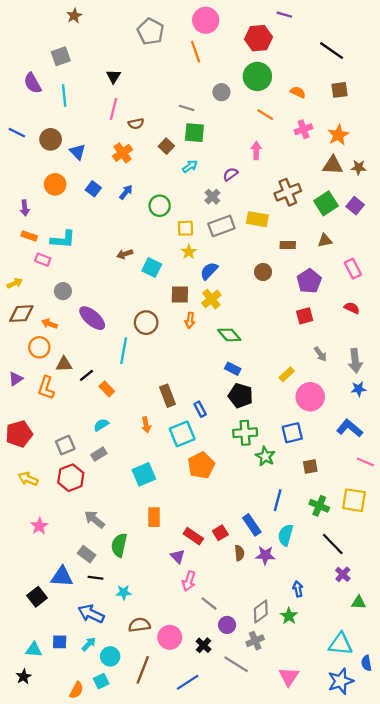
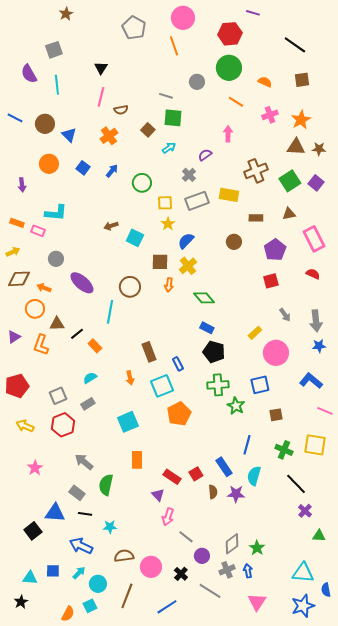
orange rectangle: (29, 236) -> (17, 223), moved
pink rectangle: (353, 269) -> (314, 239), size x1.4
blue arrow: (298, 589) -> (248, 571), moved

